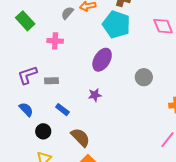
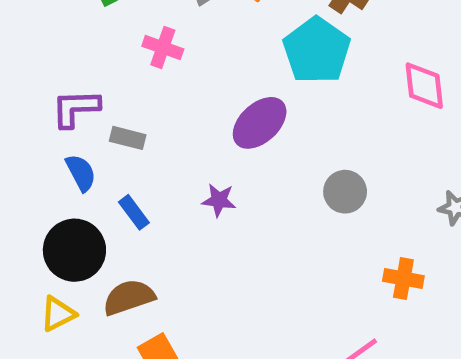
blue semicircle: (26, 109) -> (81, 173), moved
black circle: (43, 131) -> (74, 250), size x1.6
brown semicircle: (80, 137) -> (129, 297), moved, turned -80

